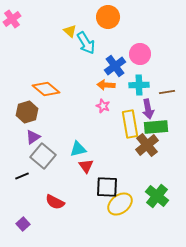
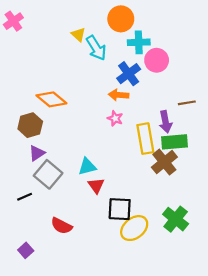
cyan cross: (139, 85) -> (139, 42), moved

